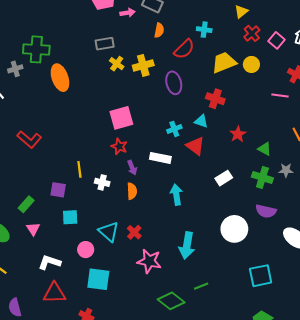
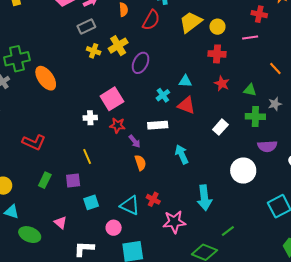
gray rectangle: (105, 44) -> (86, 27), moved
yellow circle: (251, 64) -> (217, 27), moved
purple ellipse: (174, 83) -> (141, 63), moved, turned 55
red cross: (215, 99) -> (217, 54), moved
white cross: (102, 182) -> (90, 118), moved
green rectangle: (26, 204) -> (45, 180), moved

